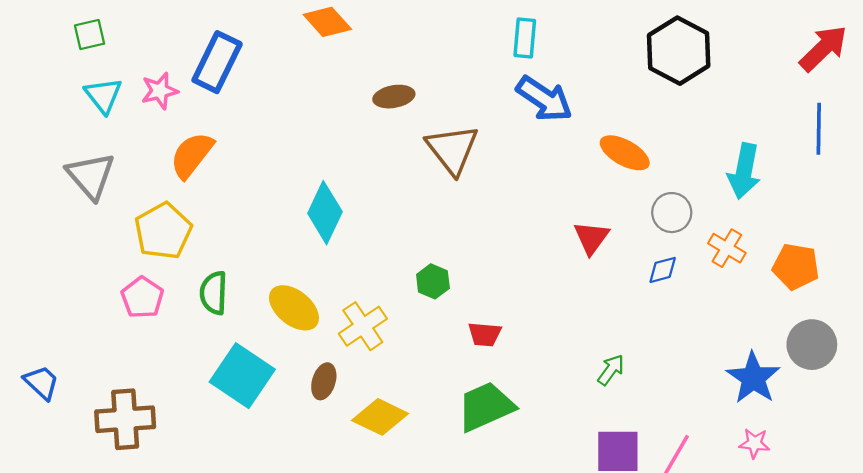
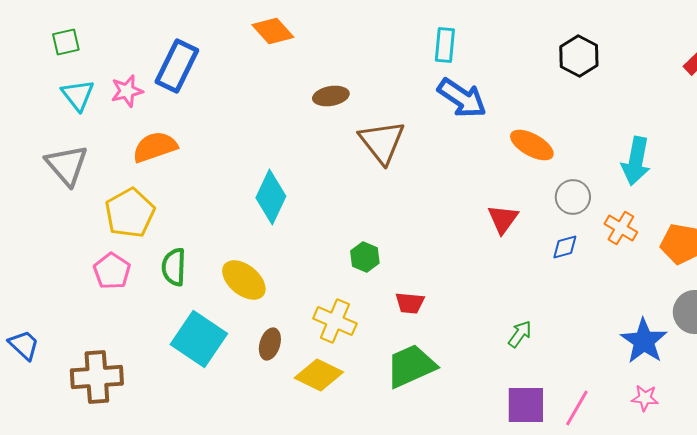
black hexagon: (679, 51) -> (579, 56), size x0.7
orange semicircle: (192, 155) -> (155, 147), turned 33
yellow cross: (363, 326) -> (335, 321), moved, turned -33

